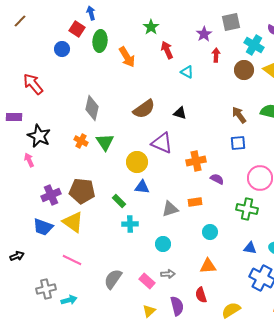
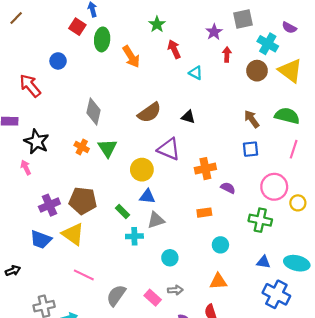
blue circle: (62, 49) -> (58, 61), moved
gray triangle: (170, 209) -> (156, 220), moved
pink line: (72, 260) -> (84, 275), moved

